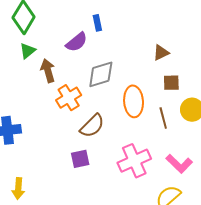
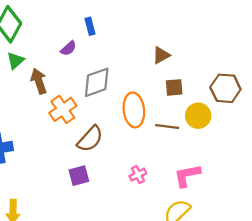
purple semicircle: (77, 42) -> (68, 48), size x0.7
brown line: (163, 118) -> (167, 127), turned -65
pink cross: (134, 161) -> (138, 175), size x0.5
pink L-shape: (179, 164) -> (187, 175), turned 128

